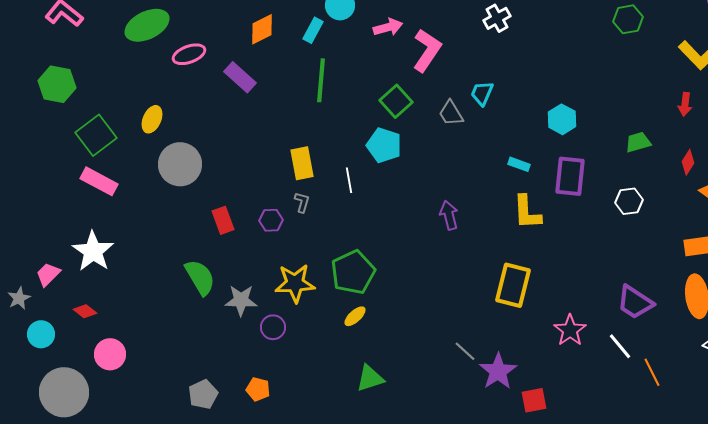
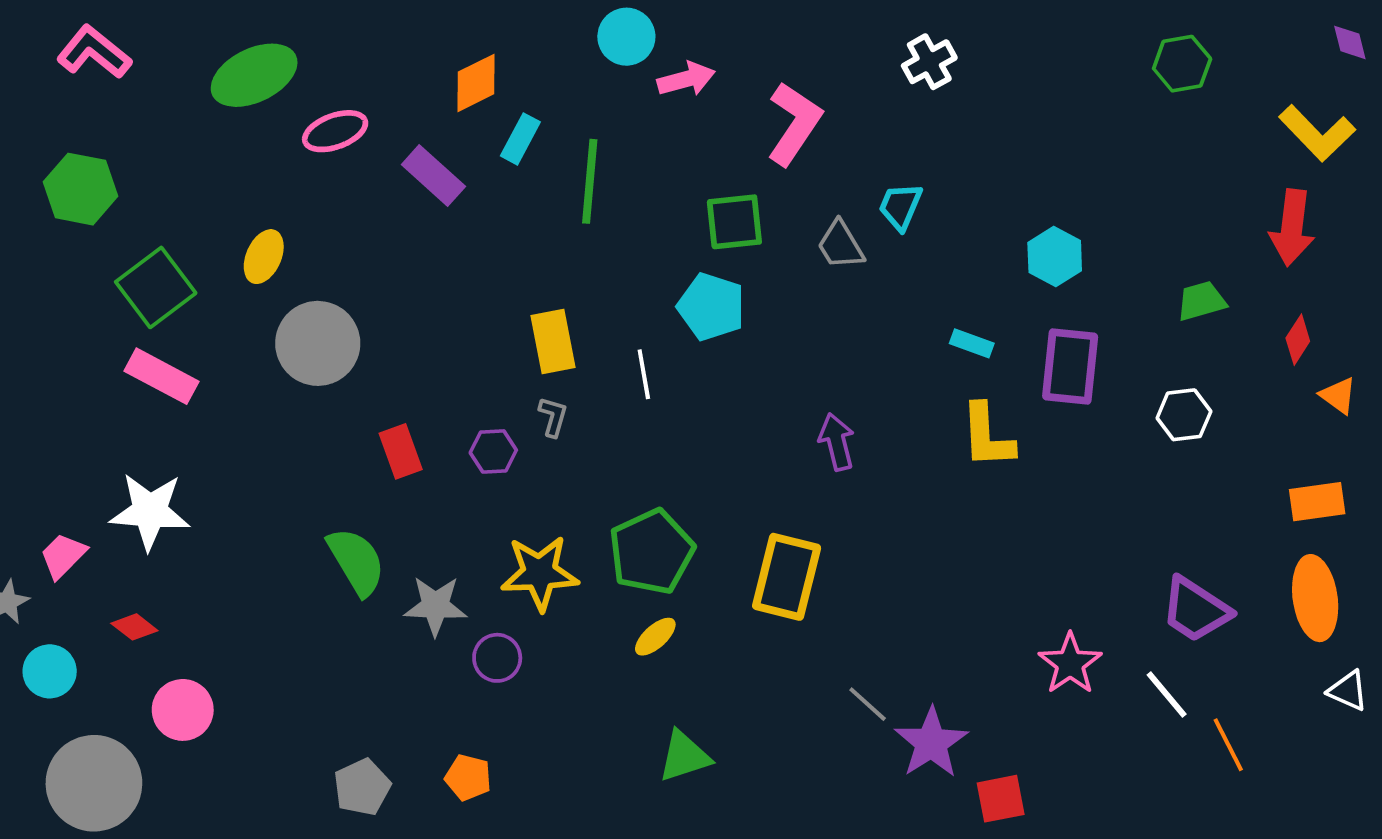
pink arrow: (388, 27) -> (686, 79), moved
cyan rectangle: (313, 30) -> (520, 139), moved
green square: (396, 101) -> (734, 222), turned 36
red arrow: (685, 104) -> (1292, 228), size x1.6
white star: (93, 251) -> (150, 511), turned -30
yellow rectangle: (513, 285) -> (787, 577), moved

